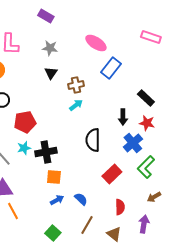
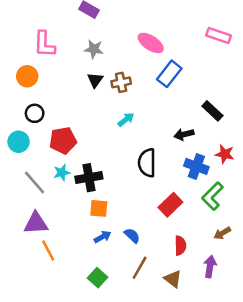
brown cross: (76, 85) -> (121, 82), moved
black arrow: (123, 117) -> (184, 134), turned 77
red star: (147, 123) -> (225, 154), moved
blue cross: (133, 143) -> (196, 166), turned -30

